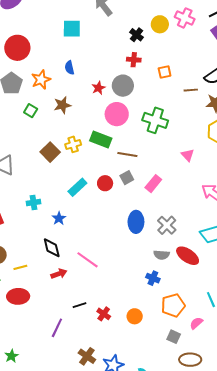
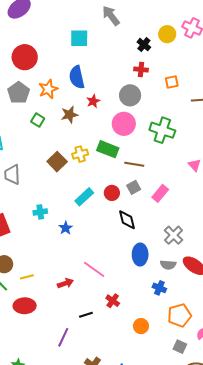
blue semicircle: (70, 68) -> (77, 77), size x1.6
red star: (98, 88) -> (93, 101), moved
blue ellipse: (136, 222) -> (140, 255), moved
black diamond: (52, 248) -> (127, 220), moved
red cross: (104, 314) -> (113, 301), moved

